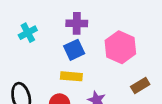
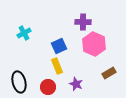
purple cross: (77, 23) -> (83, 22), moved
yellow rectangle: (71, 76) -> (57, 66), turned 63

